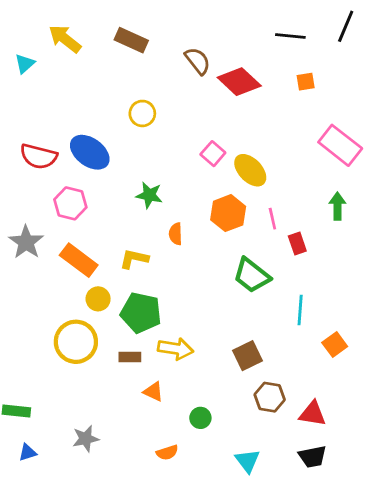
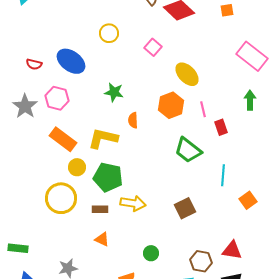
pink square: (213, 154) -> (153, 47), moved
red semicircle: (39, 156) -> (34, 64), size x0.6
gray star: (26, 242) -> (25, 106), moved
yellow L-shape: (134, 259) -> (103, 138), size x1.4
orange triangle: (153, 392) -> (102, 239), moved
brown hexagon: (270, 397) -> (201, 261), moved

